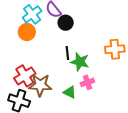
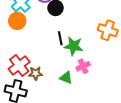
orange cross: (115, 49) -> (108, 30), turned 30
brown star: (40, 85) -> (36, 73), size x0.6

